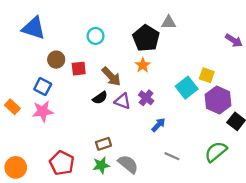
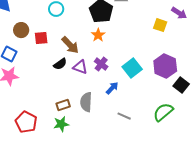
yellow square: (207, 75) -> (160, 25), moved
cyan square: (187, 88) -> (132, 68), moved
gray semicircle: (128, 164) -> (86, 102), moved, turned -126

